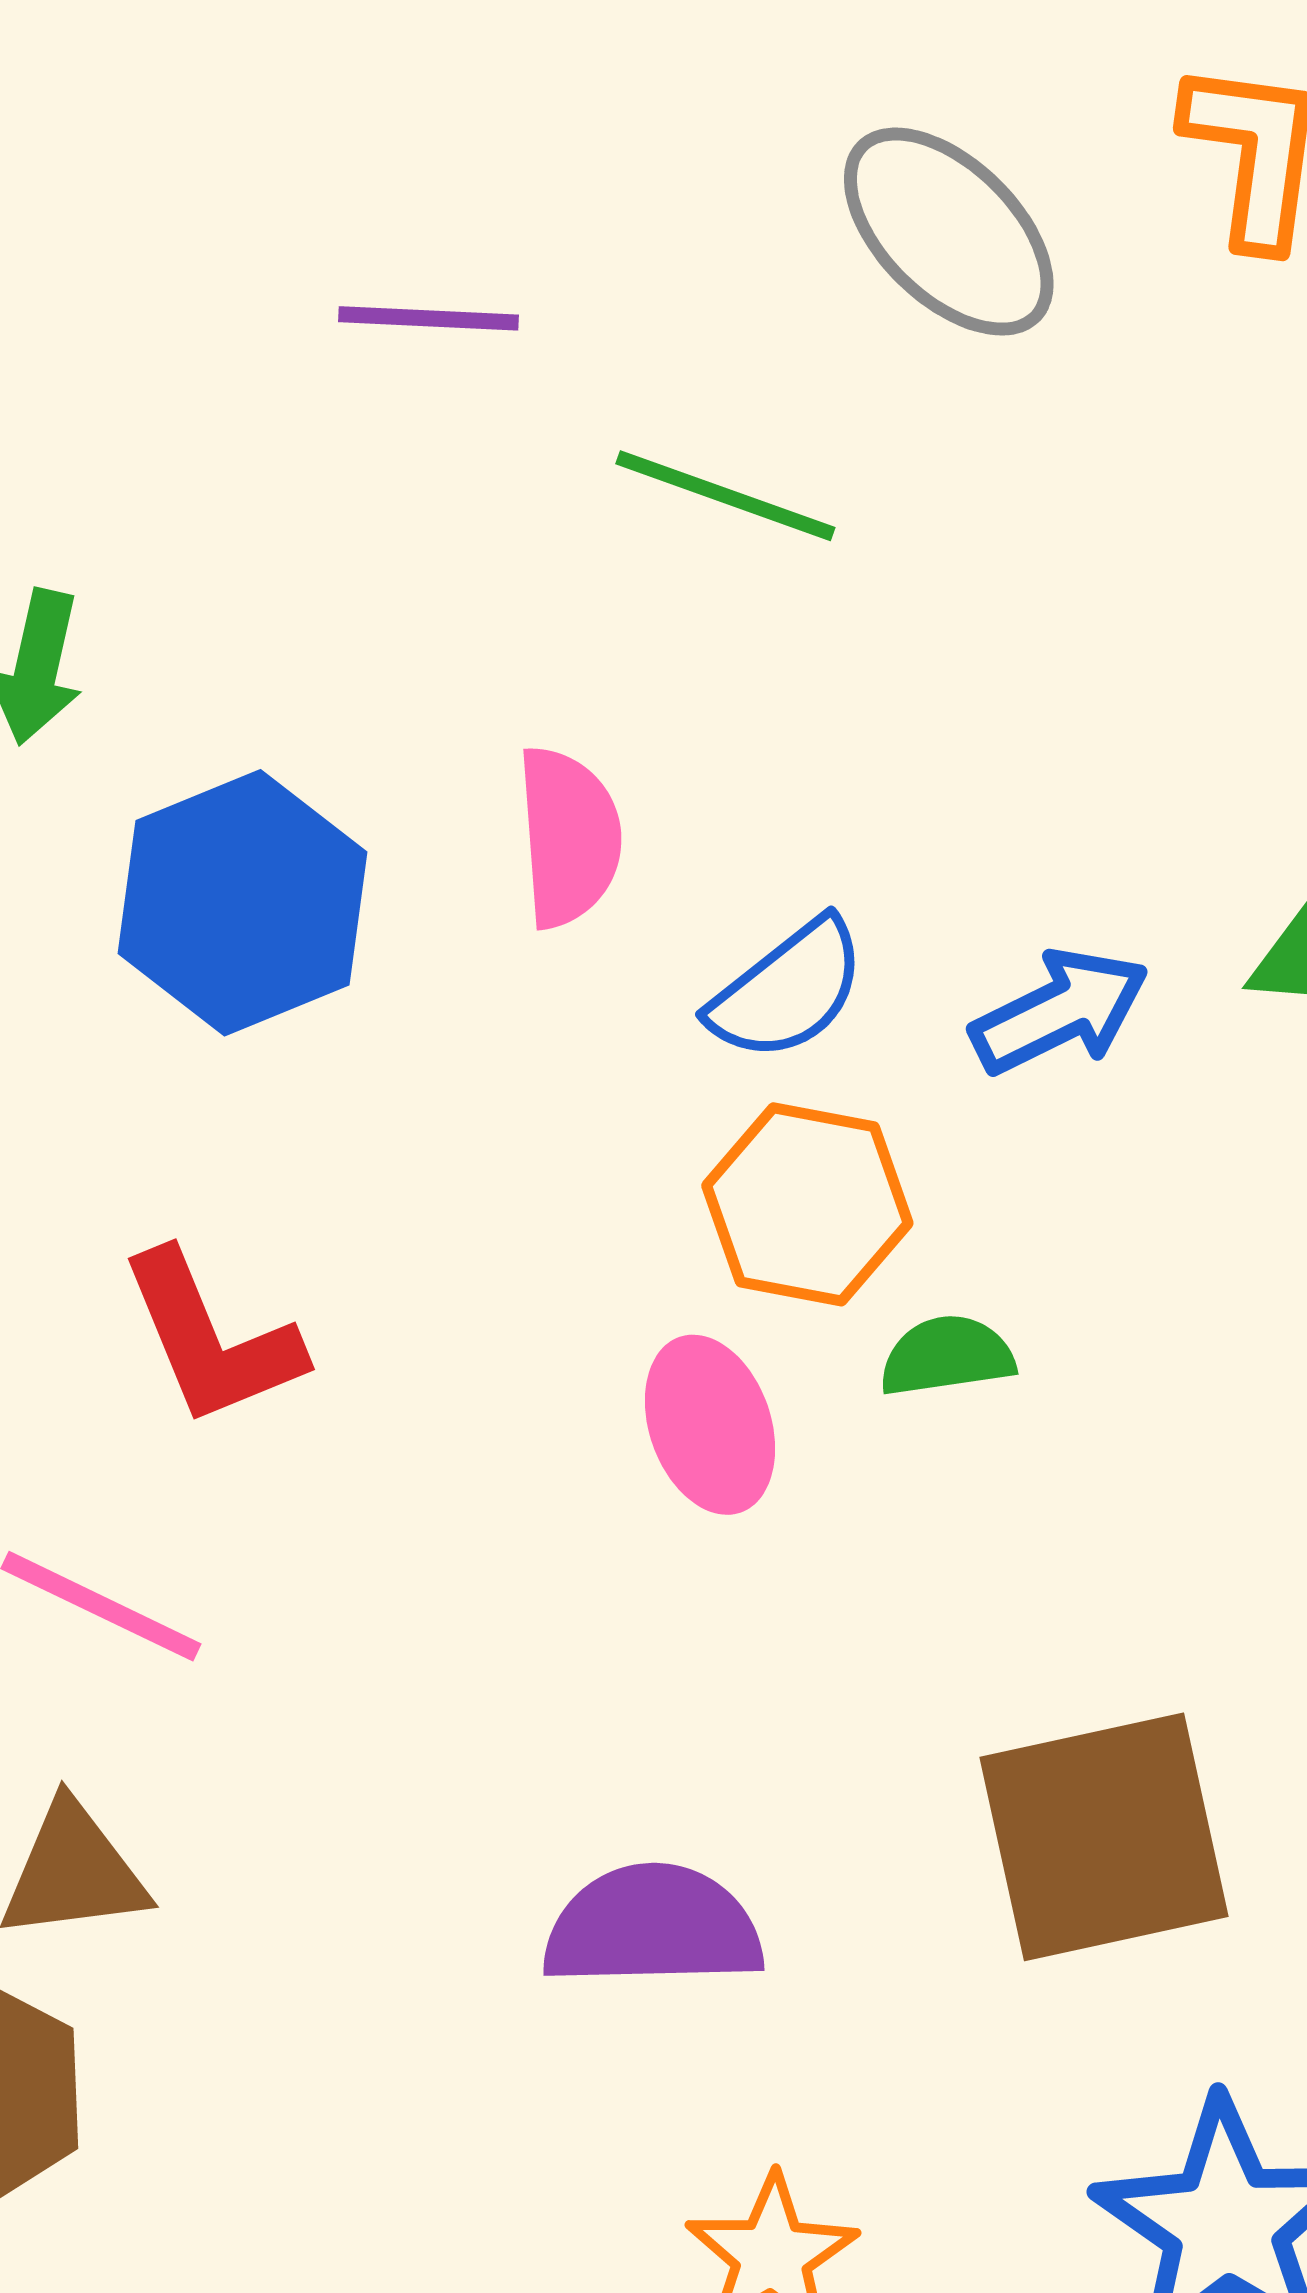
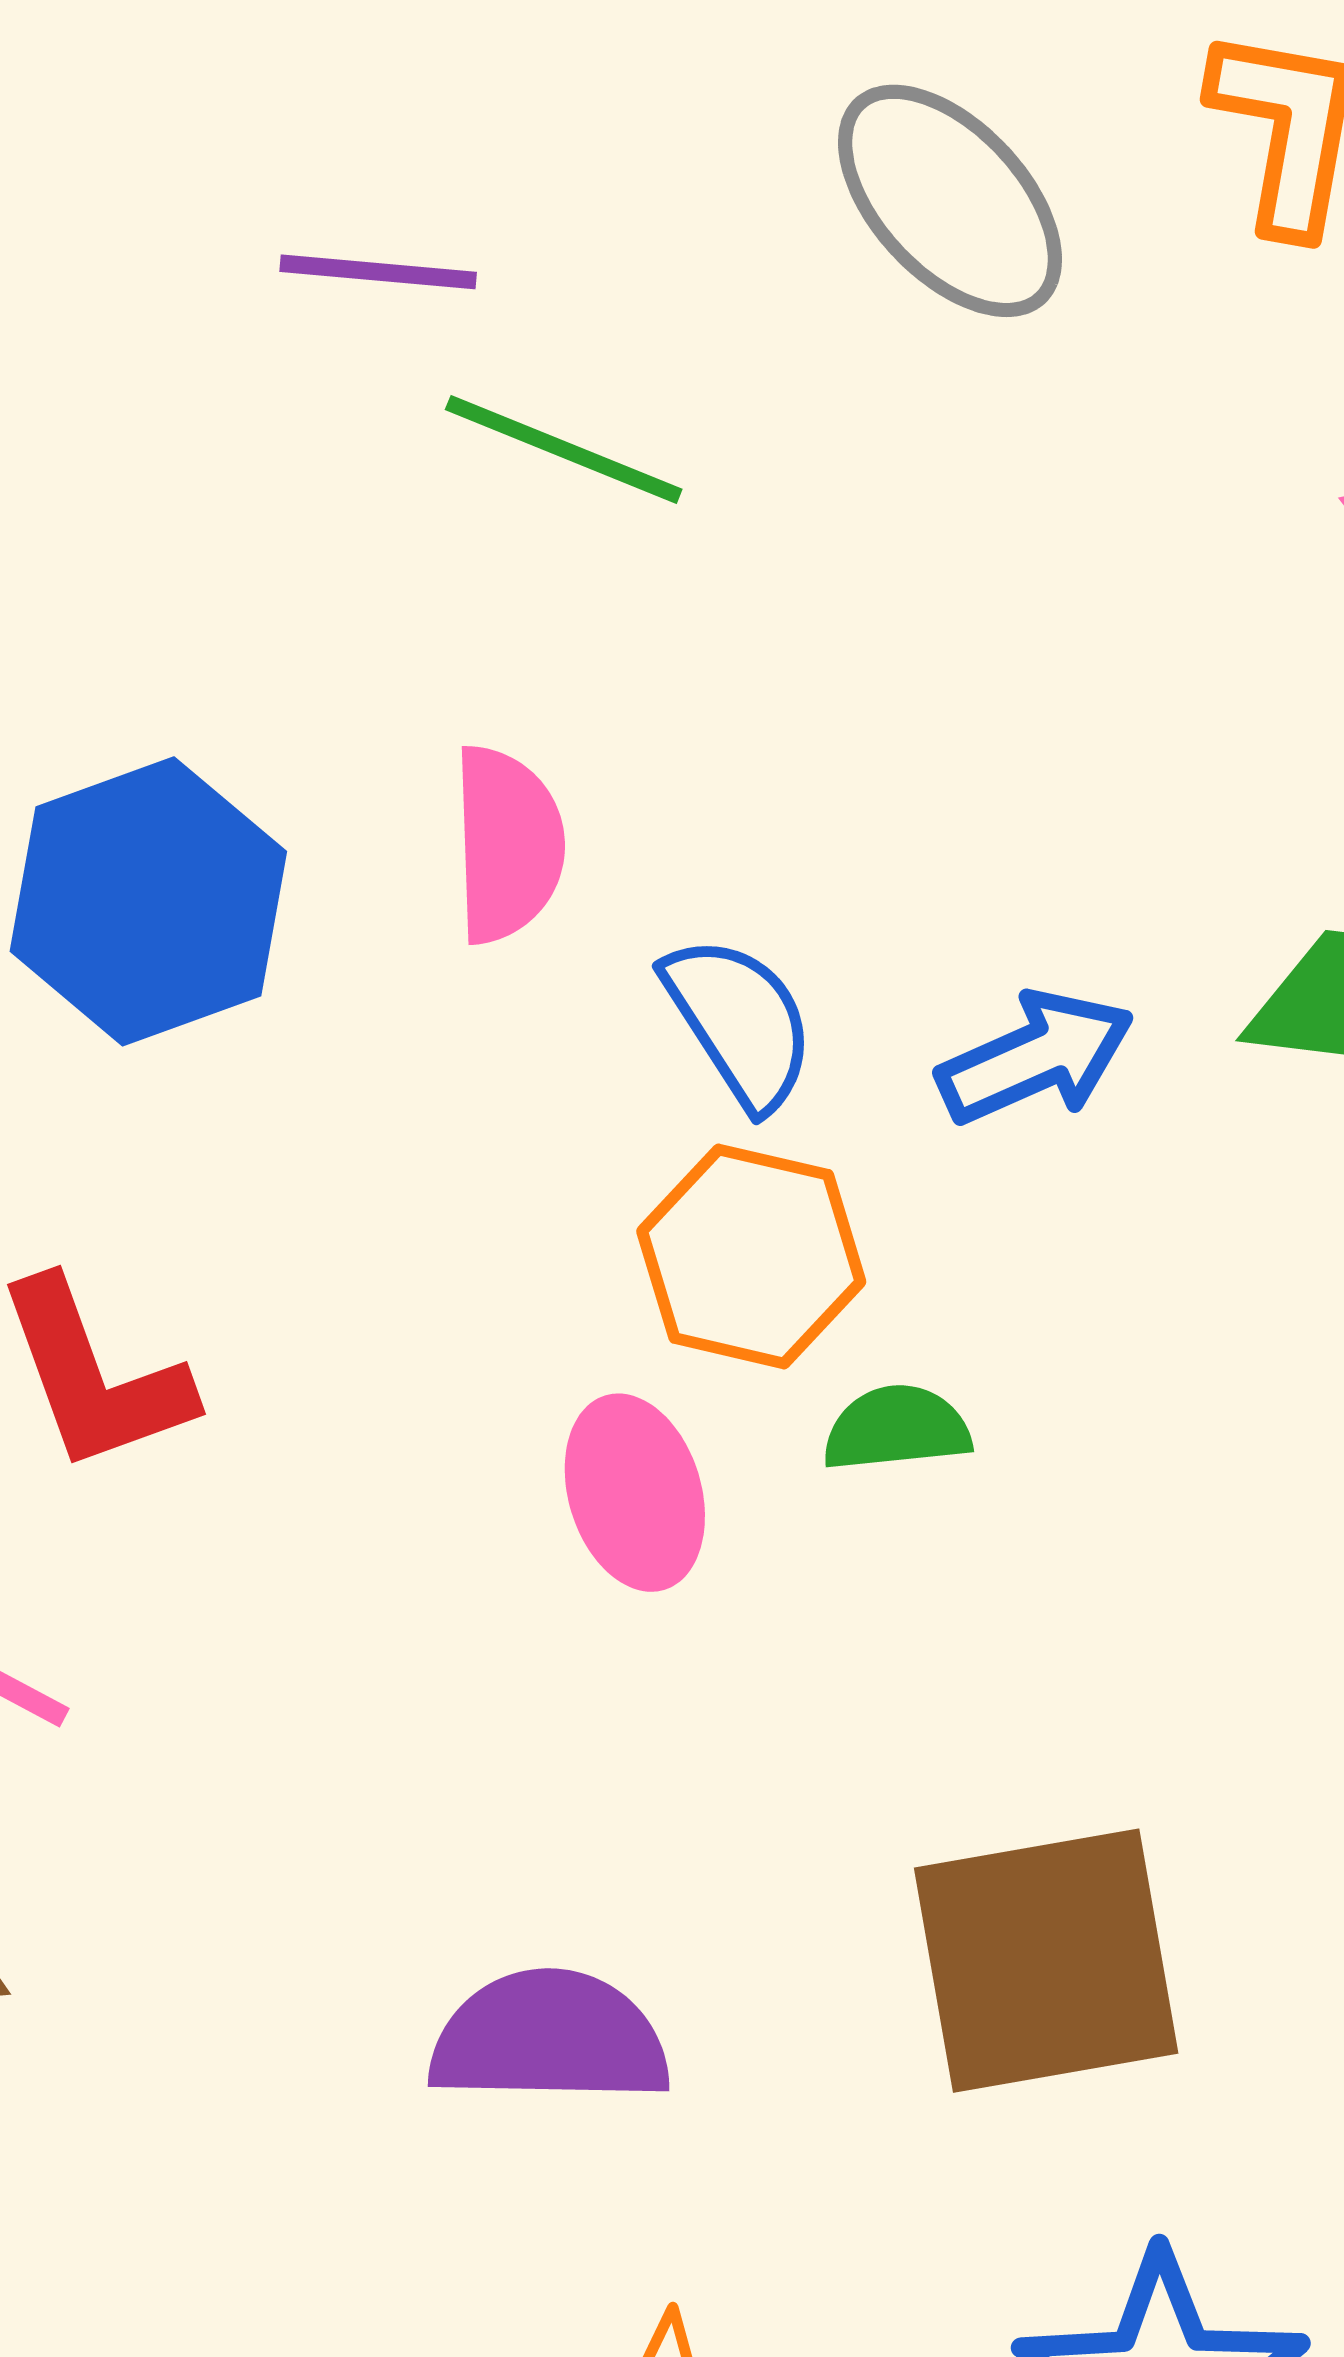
green line: (725, 496) -> (564, 449), moved
blue semicircle: (788, 990) -> (739, 1022), turned -87

